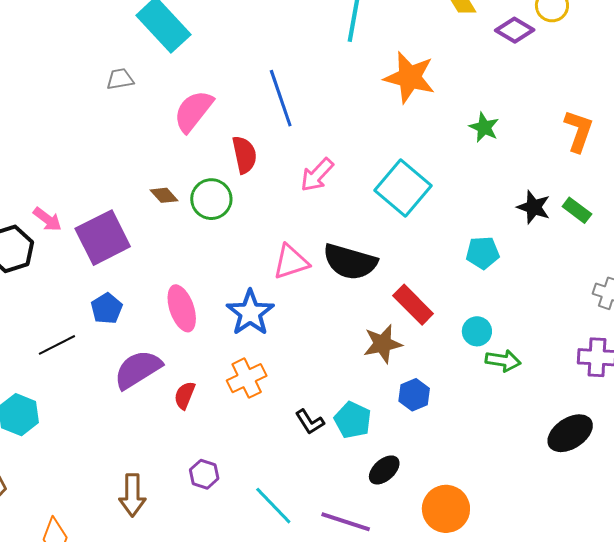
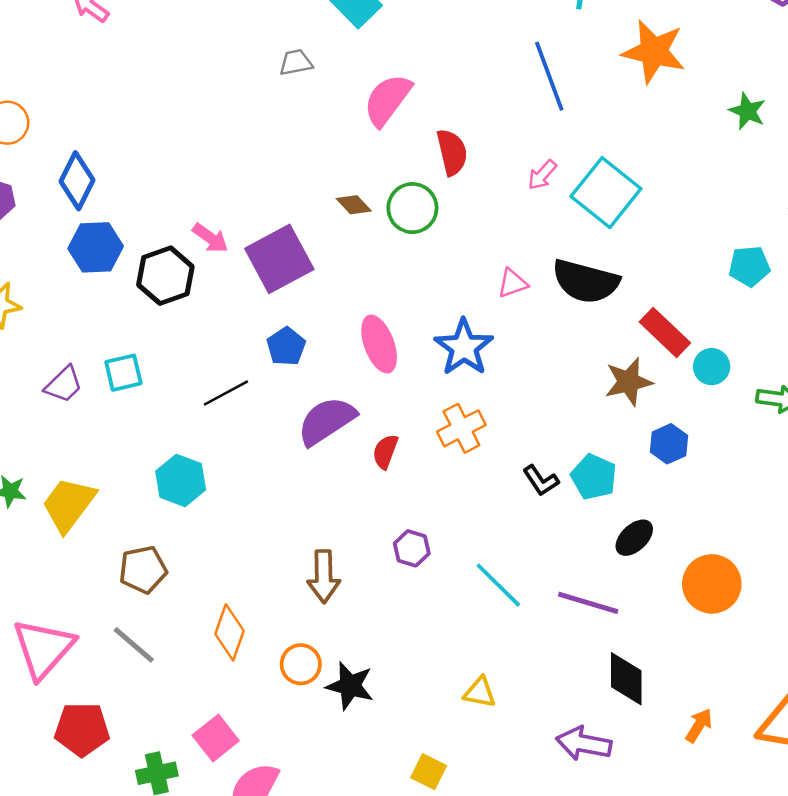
blue line: (281, 98) -> (549, 76), moved
pink arrow: (317, 175) -> (542, 175), size x0.7
cyan square: (403, 188) -> (606, 193), moved
pink triangle: (291, 262) -> (513, 283), size x0.7
cyan circle: (477, 331) -> (712, 367), moved

